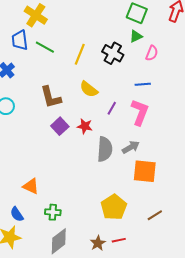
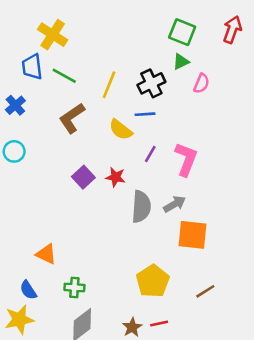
black cross: (113, 53) -> (151, 83), turned 35
blue line: (143, 84) -> (145, 114), moved
brown L-shape: (51, 97) -> (72, 118), moved, turned 70

